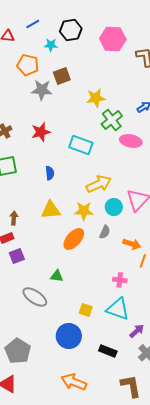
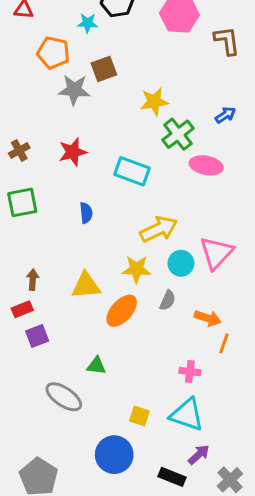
yellow triangle: (51, 210) -> (86, 286), moved
purple arrow: (137, 331) -> (199, 455), moved

